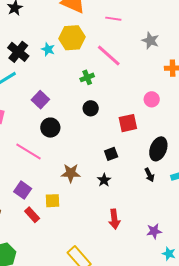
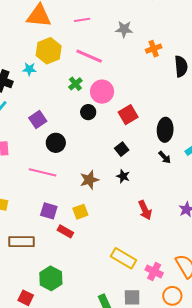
pink circle: (152, 99) -> (102, 92), moved, size x1.5
purple square: (40, 100) -> (38, 119), turned 30

